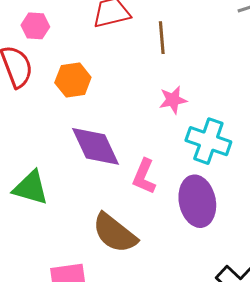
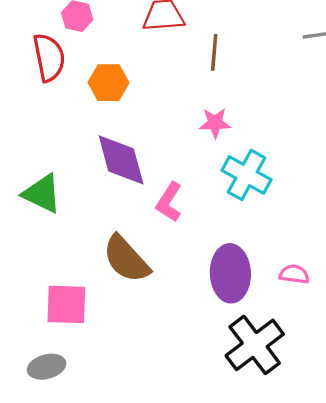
purple ellipse: (197, 201) -> (230, 273), moved

